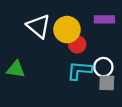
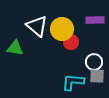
green triangle: (16, 69) -> (15, 48), moved
cyan L-shape: (79, 70) -> (73, 82), moved

